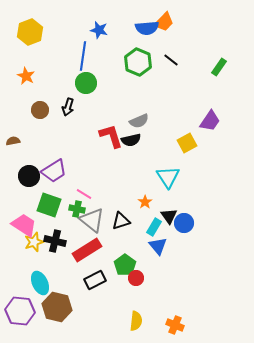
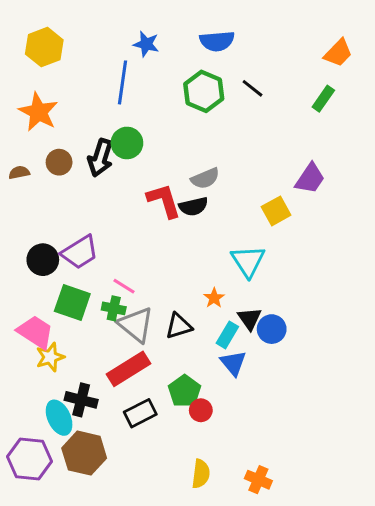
orange trapezoid: (164, 22) -> (338, 53), moved
orange star: (26, 76) -> (38, 112), size x1.5
green circle: (86, 83) -> (127, 143), moved
black arrow: (68, 107) -> (100, 158), size x1.4
brown semicircle: (13, 141) -> (19, 173), moved
black cross: (55, 241) -> (81, 400), moved

